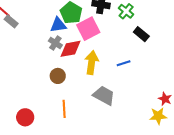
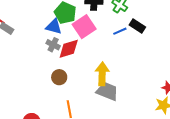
blue triangle: (58, 25) -> (54, 26), turned 30
yellow arrow: (92, 63) -> (102, 74), moved
blue line: (124, 63) -> (120, 31), moved

